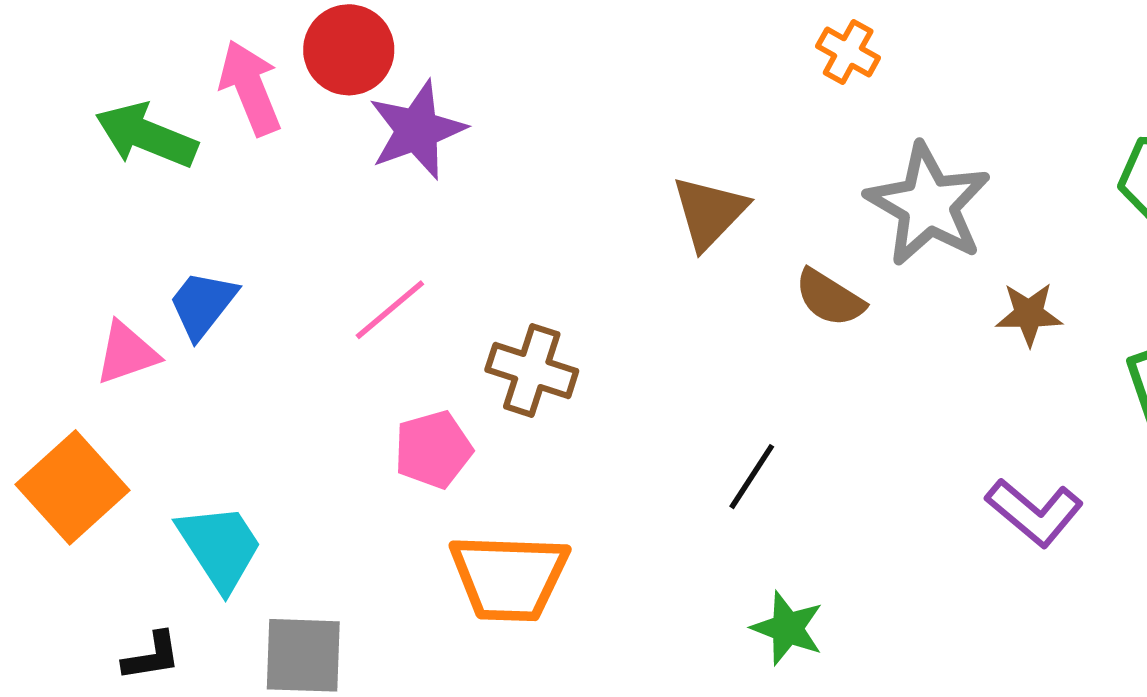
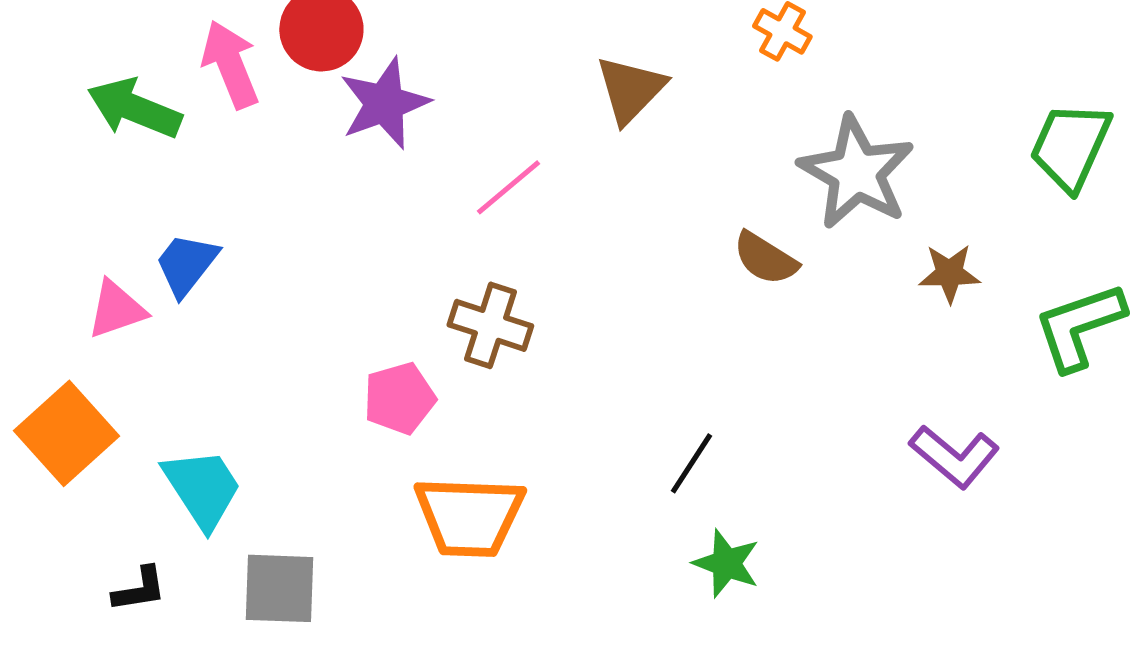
brown triangle: (709, 212) -> (630, 89), moved
pink line: (390, 310) -> (508, 187), moved
black line: (752, 477) -> (691, 463), moved

